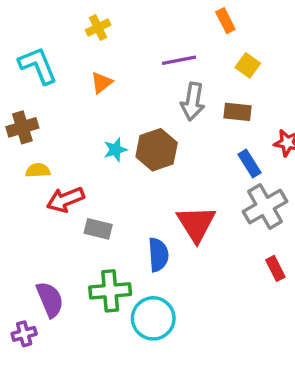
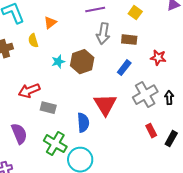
blue rectangle: (250, 163) -> (124, 68), moved, turned 70
yellow semicircle: (38, 170) -> (33, 41), moved, turned -104
green cross: (110, 291) -> (55, 144), turned 35
purple semicircle: (50, 299) -> (19, 134), moved

